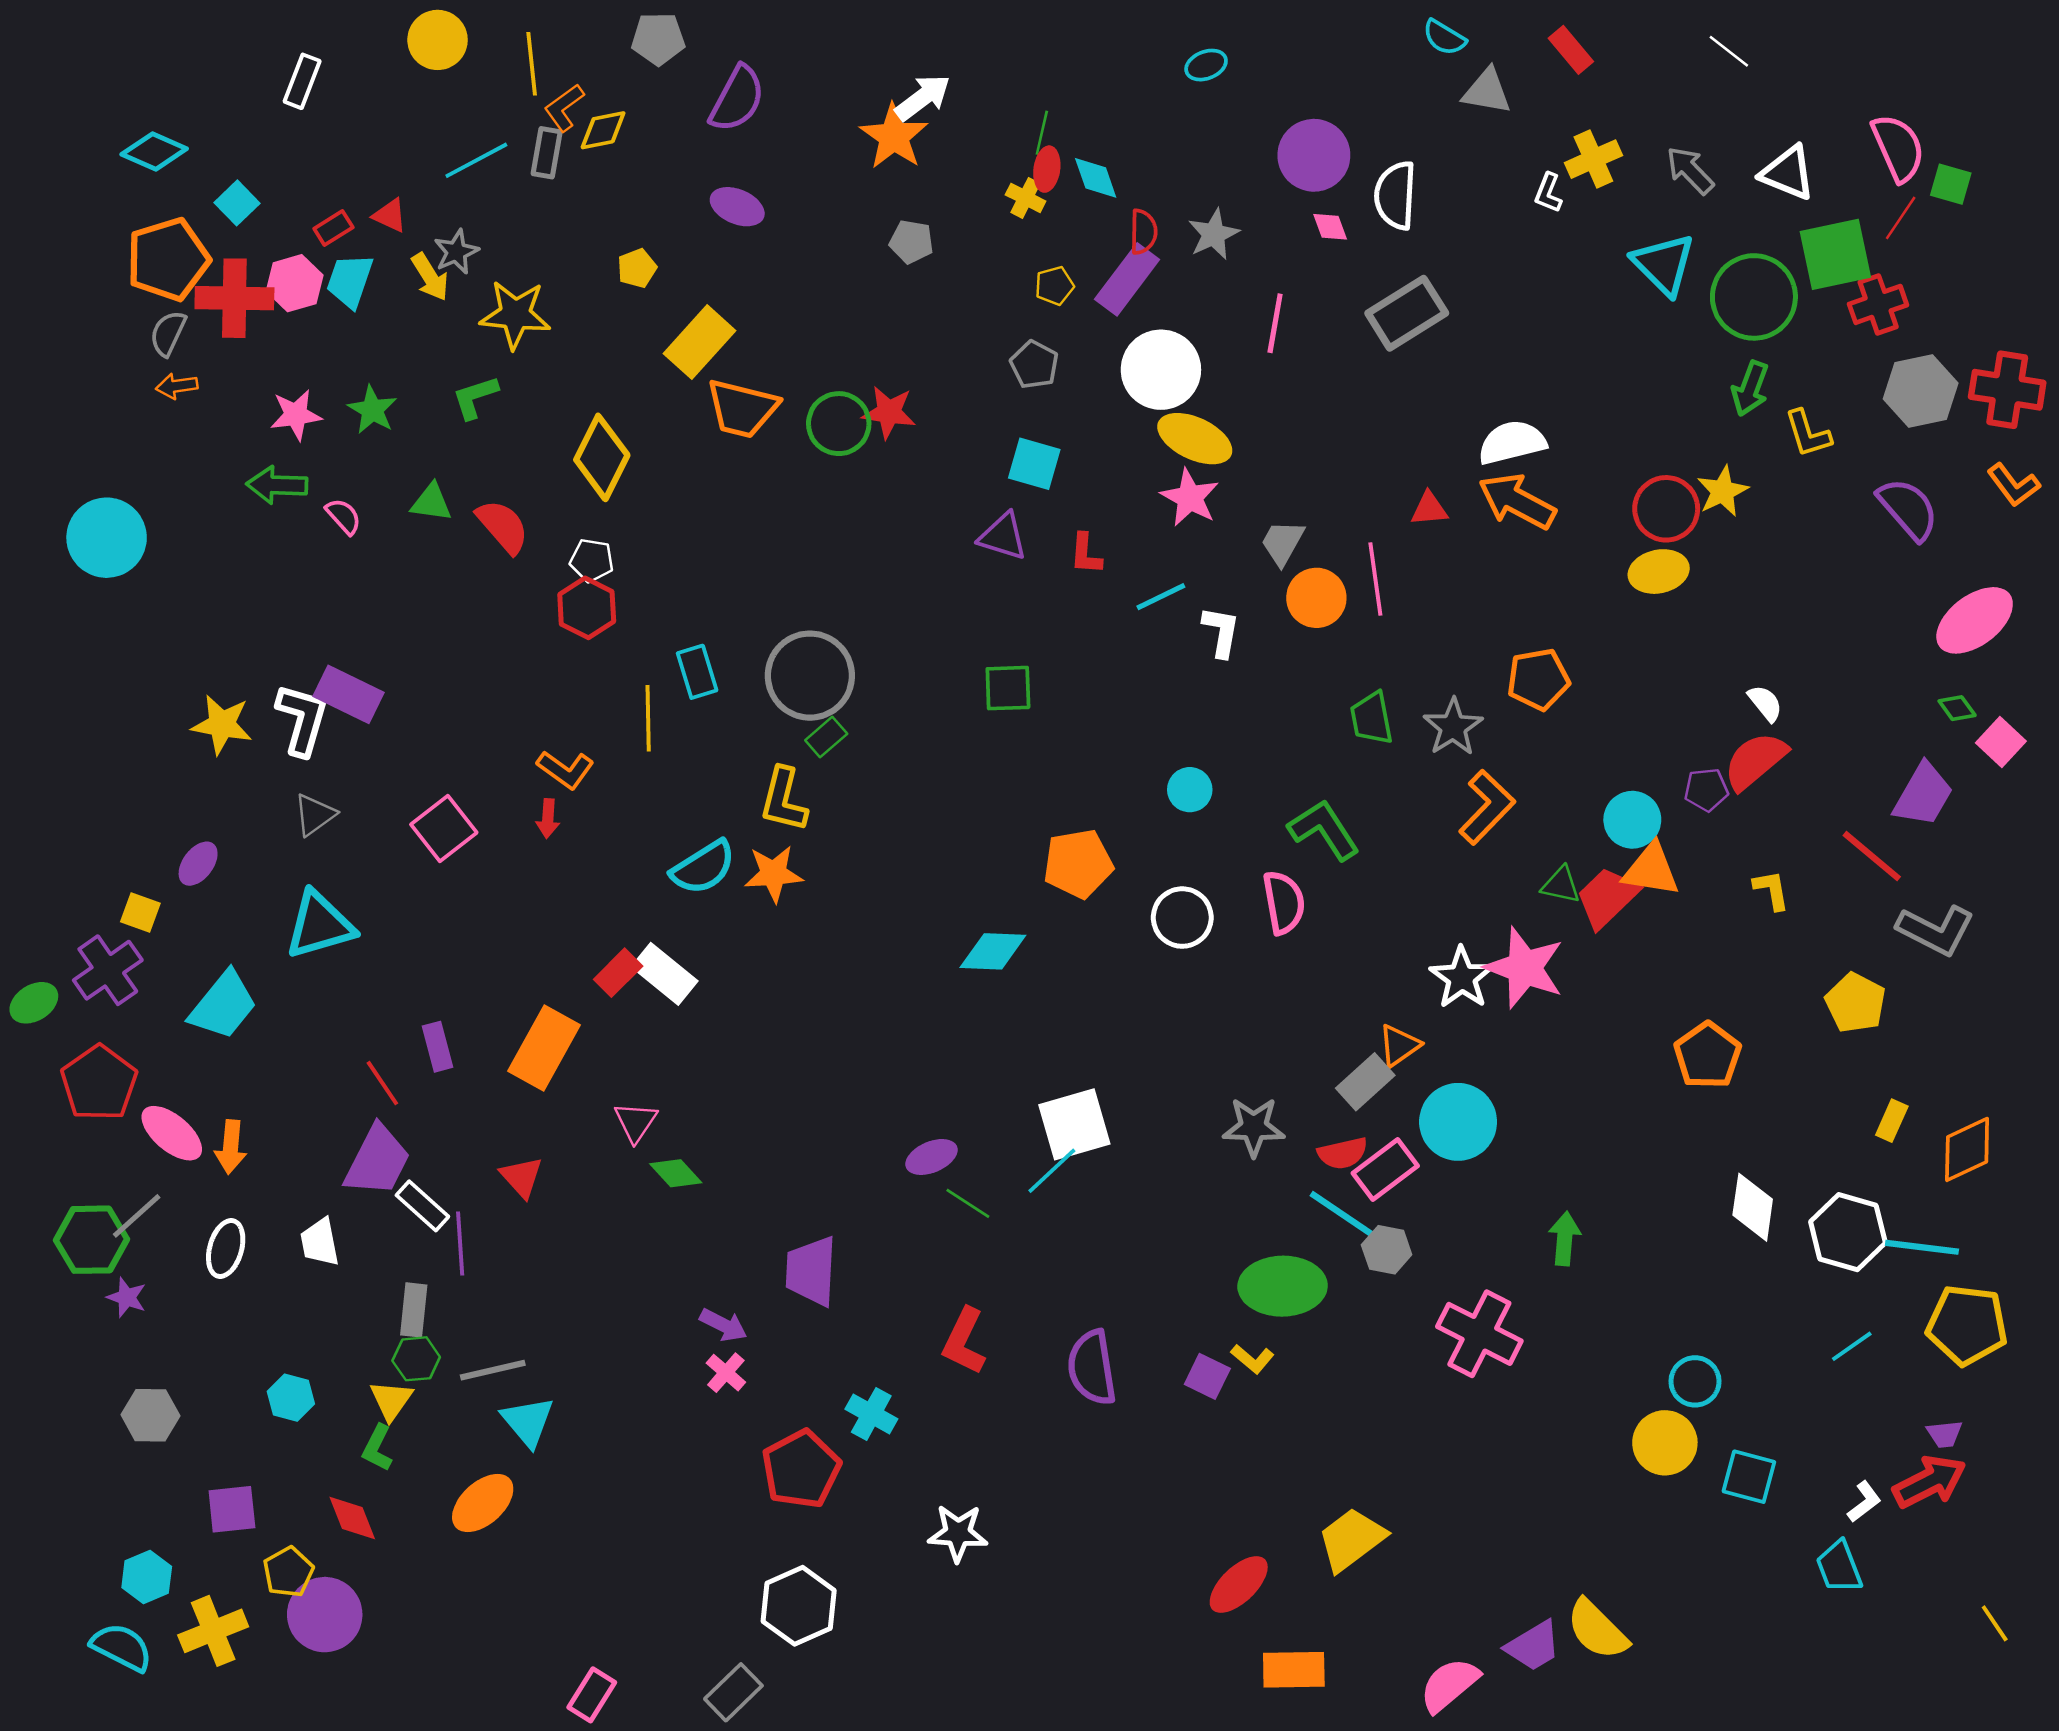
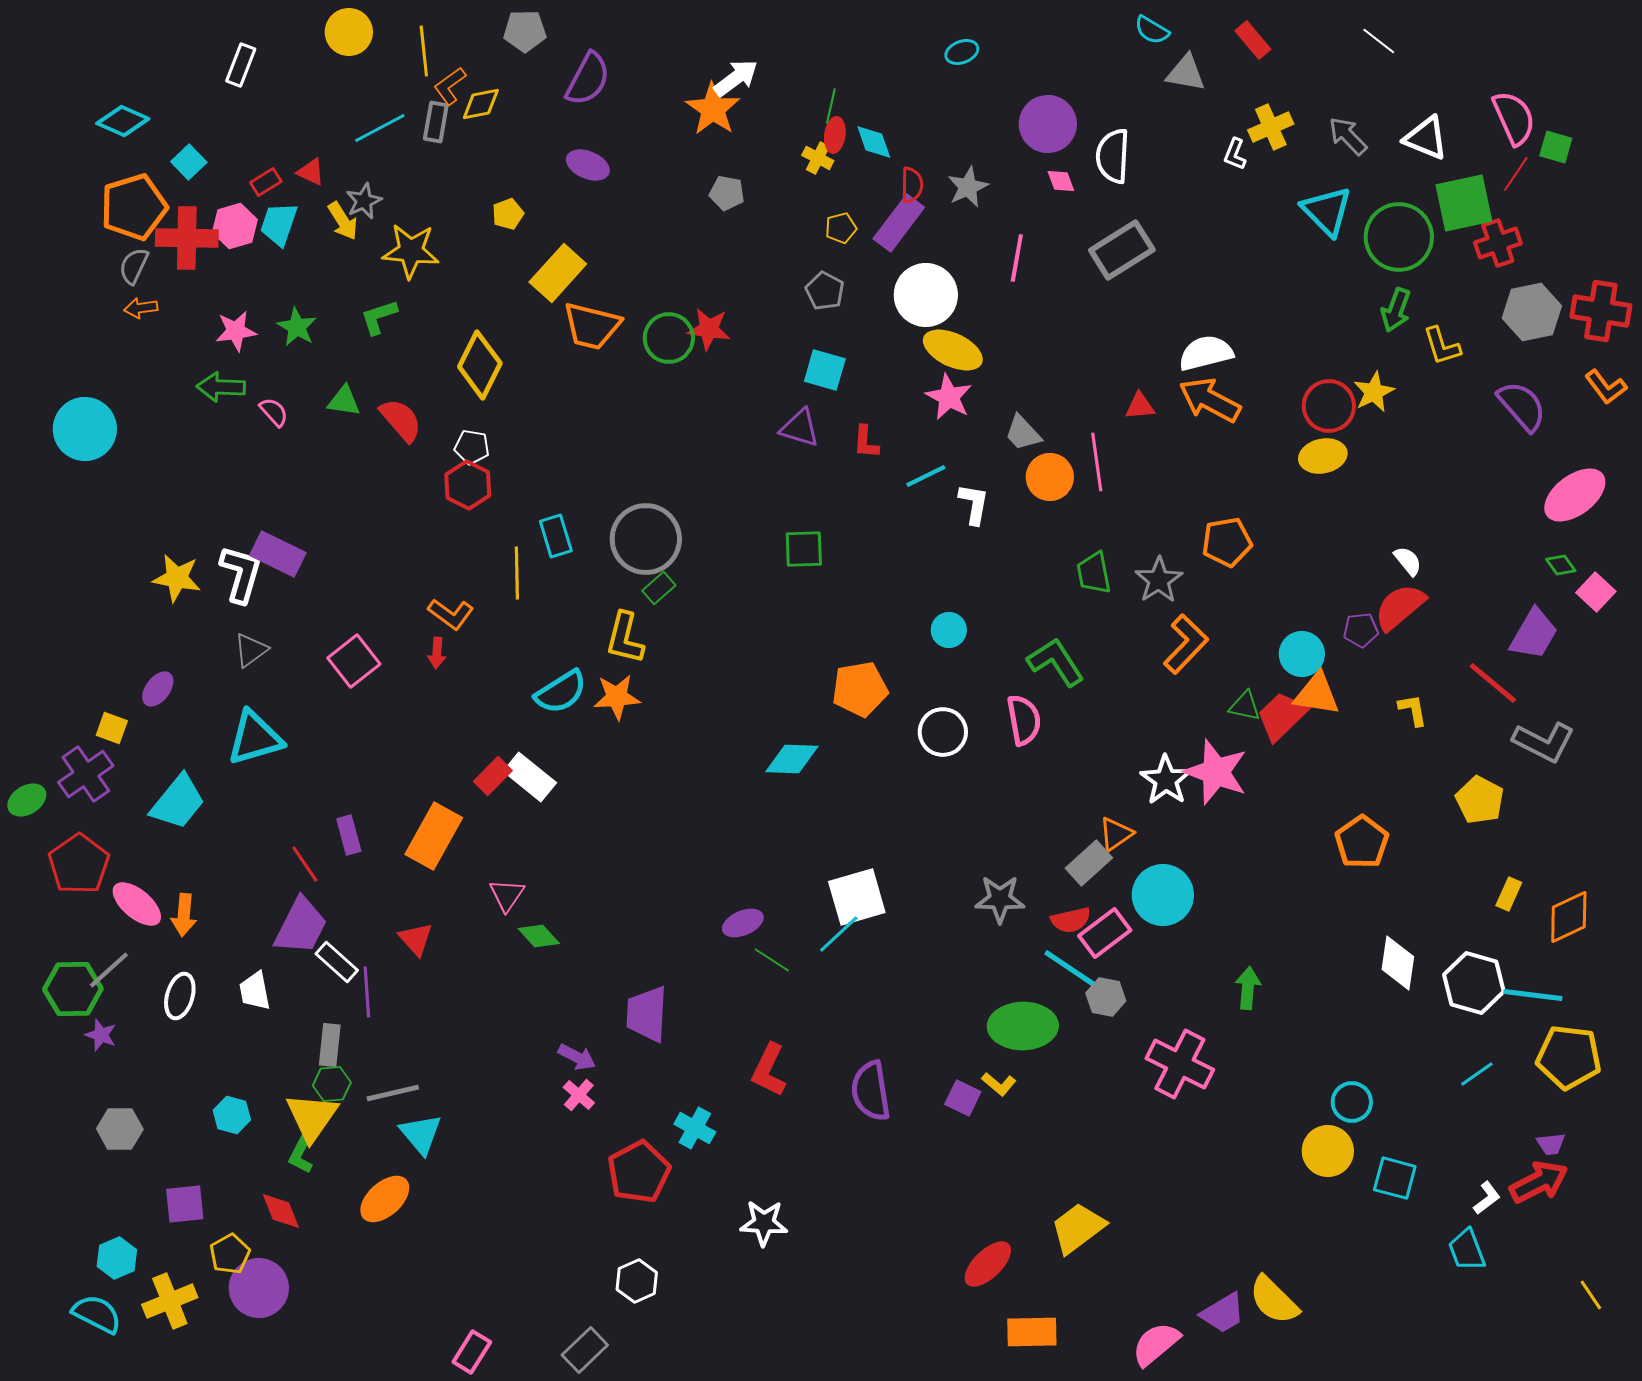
gray trapezoid: (1283, 543) -> (1023, 433), turned -72
yellow triangle: (391, 1400) -> (312, 1117), size x1.5
white hexagon: (799, 1606) -> (637, 1281), size x0.7

